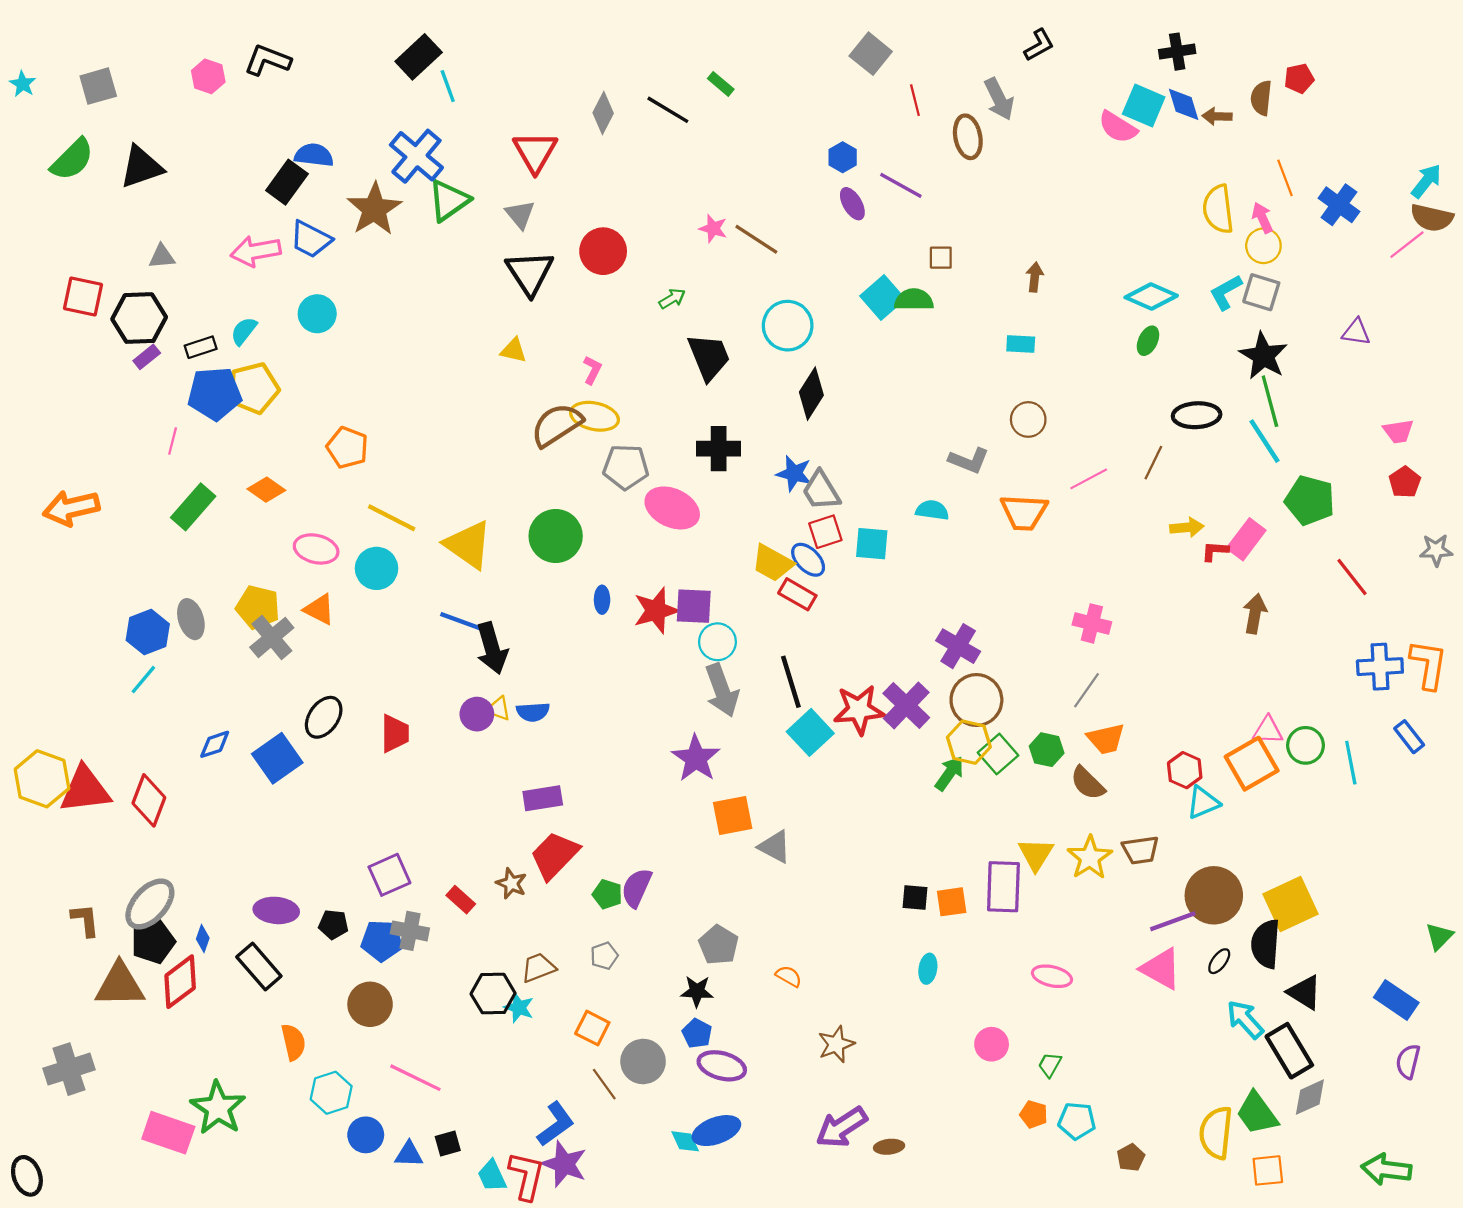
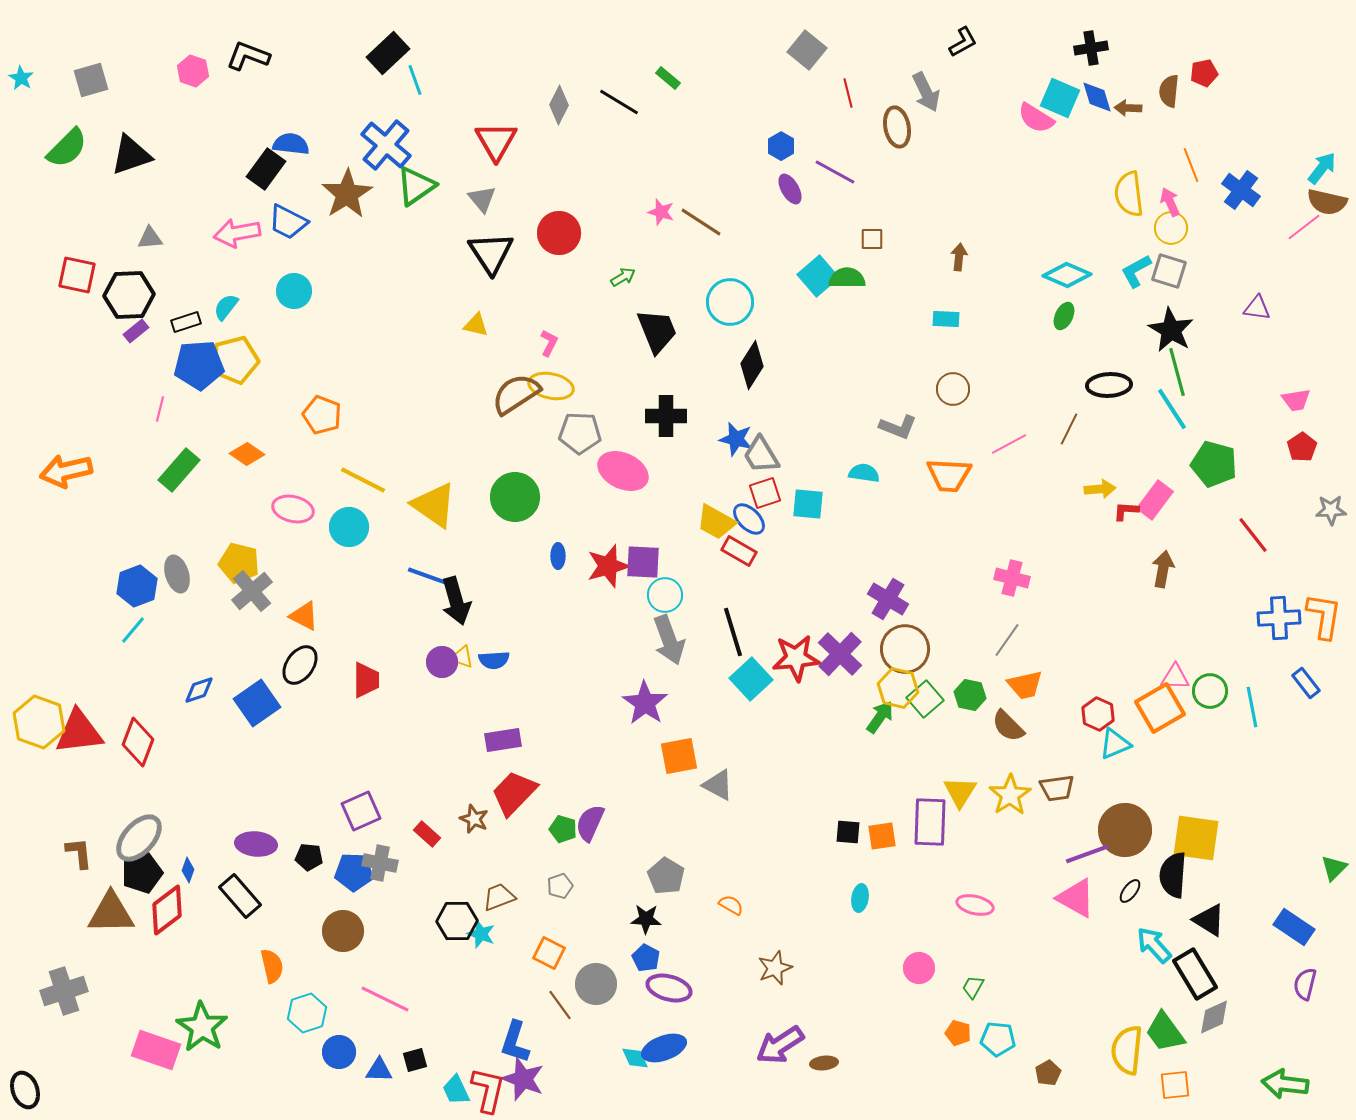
orange triangle: (319, 609) -> (304, 616), moved
yellow square: (1290, 904) -> (1196, 838), turned 33
blue L-shape: (556, 1124) -> (515, 1042), turned 144

